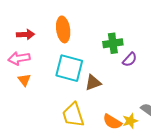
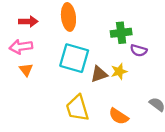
purple semicircle: (130, 60) -> (139, 50), turned 63
yellow star: (130, 121) -> (119, 71), moved

